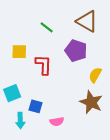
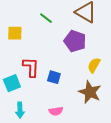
yellow square: (19, 52) -> (15, 33), moved
red L-shape: (44, 65) -> (31, 67), moved
blue square: (35, 106) -> (54, 77), moved

